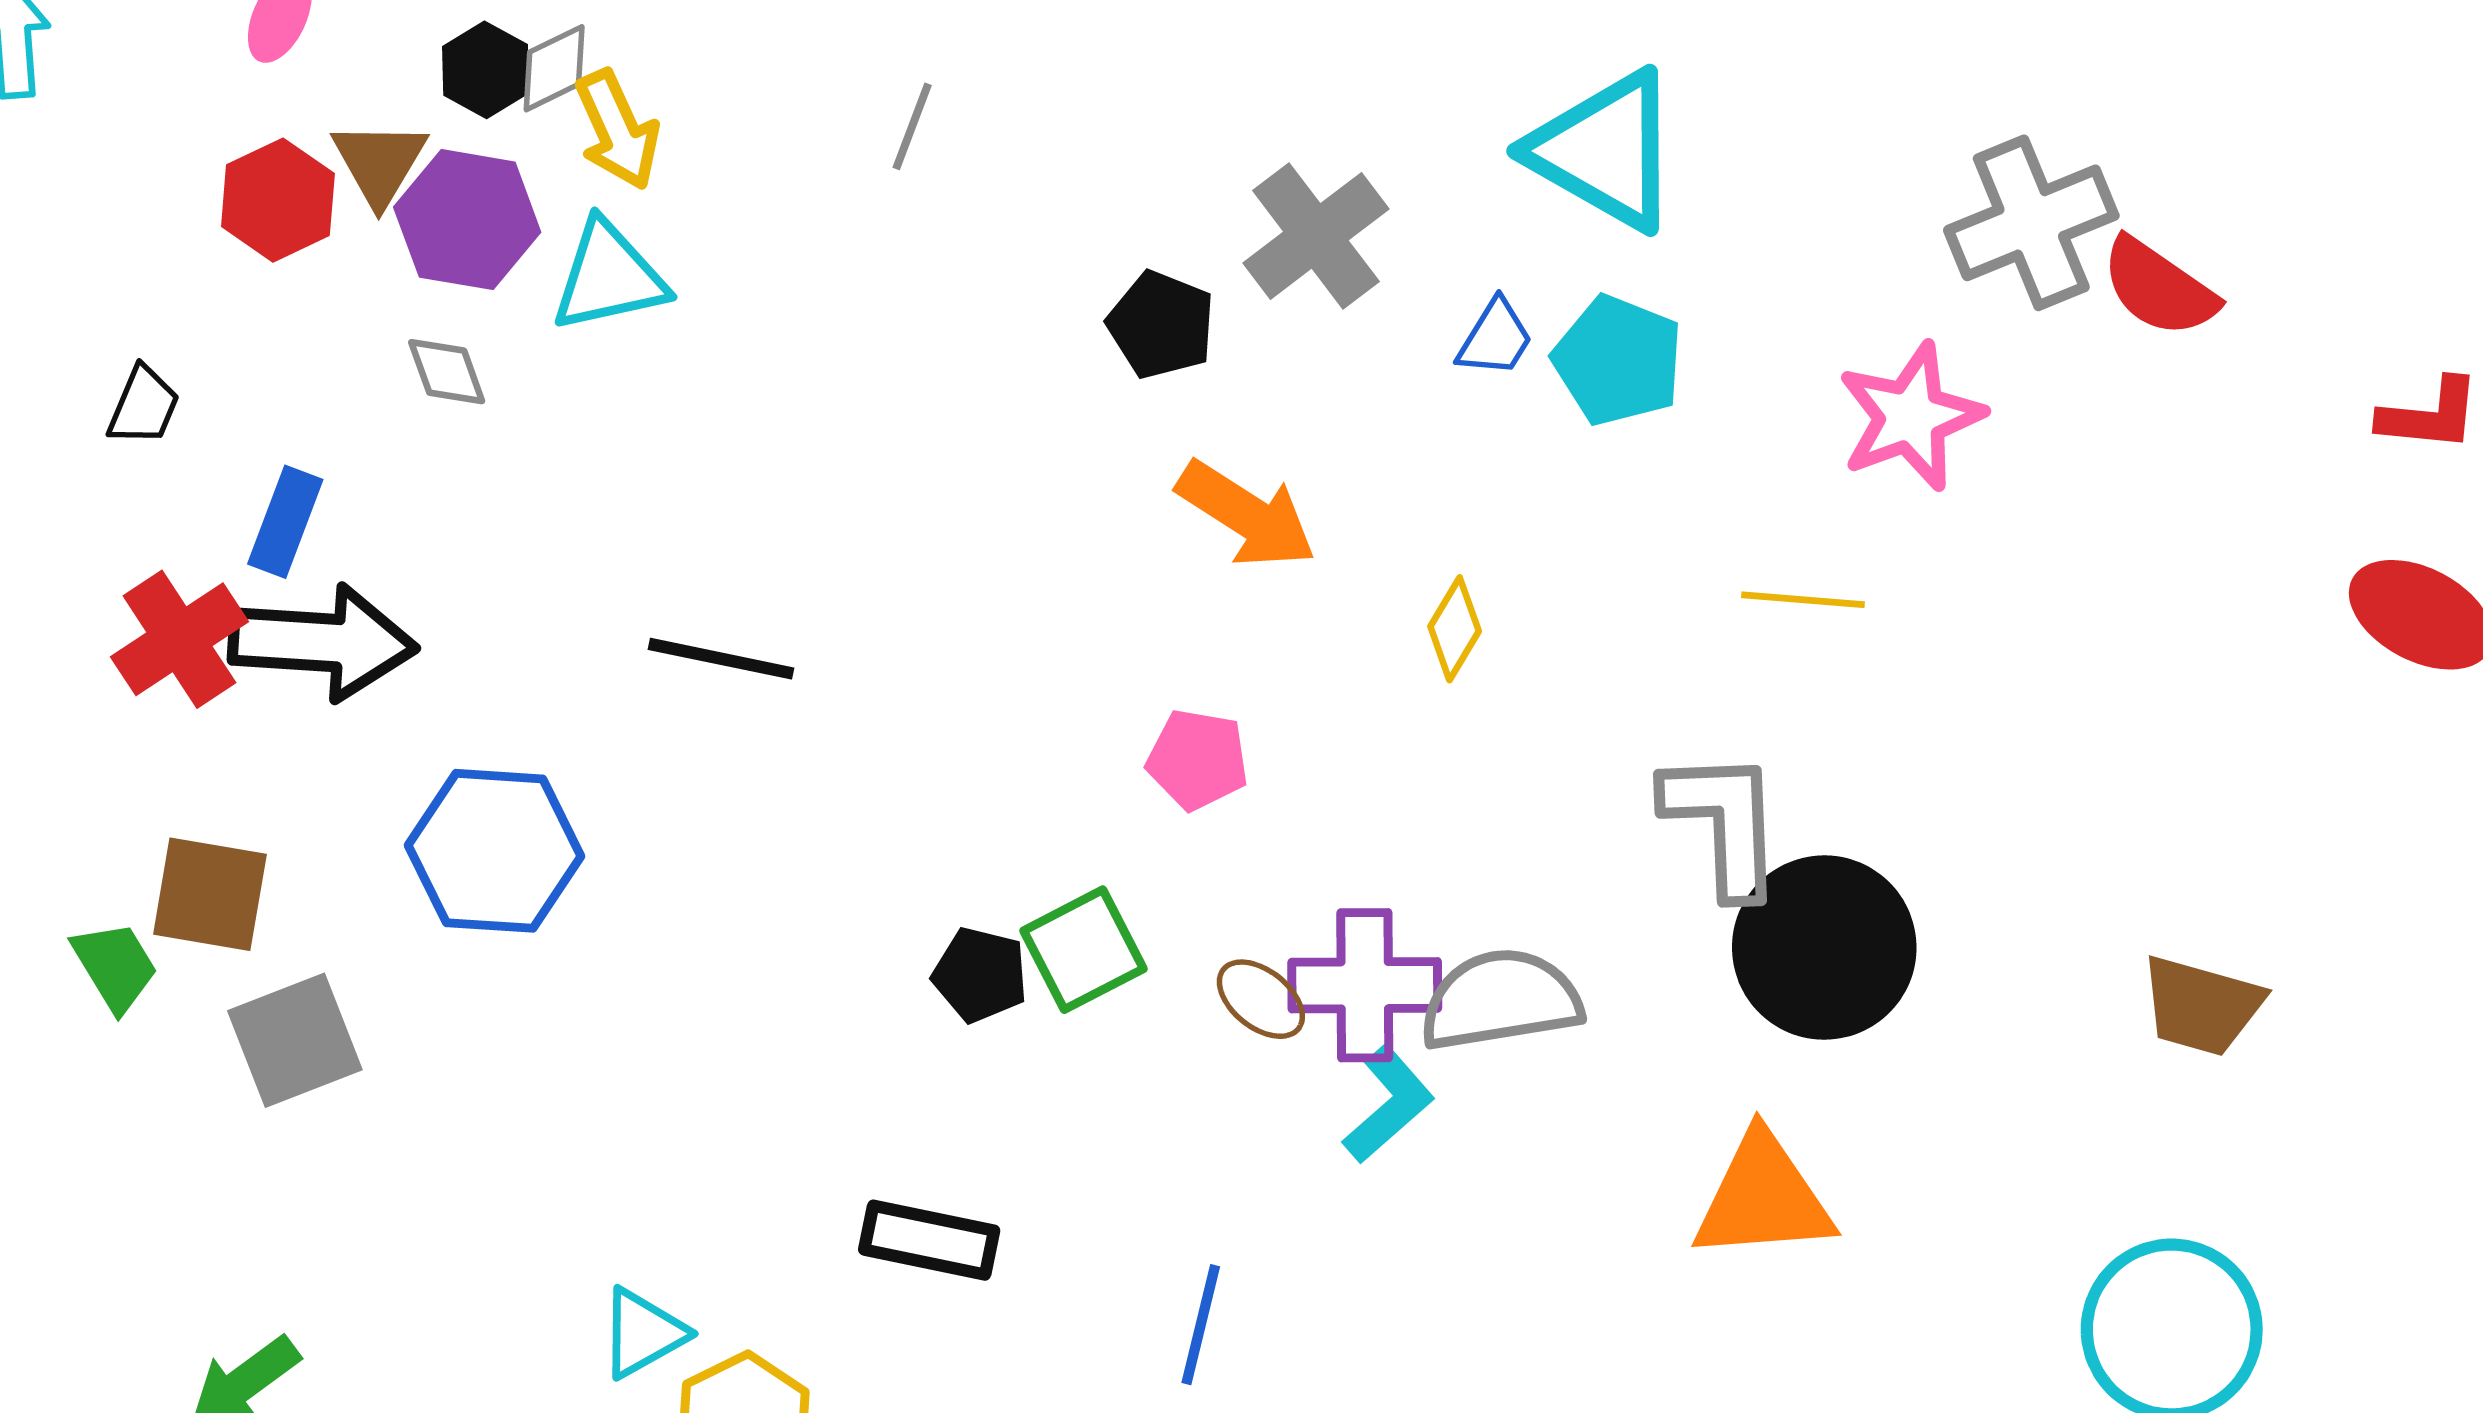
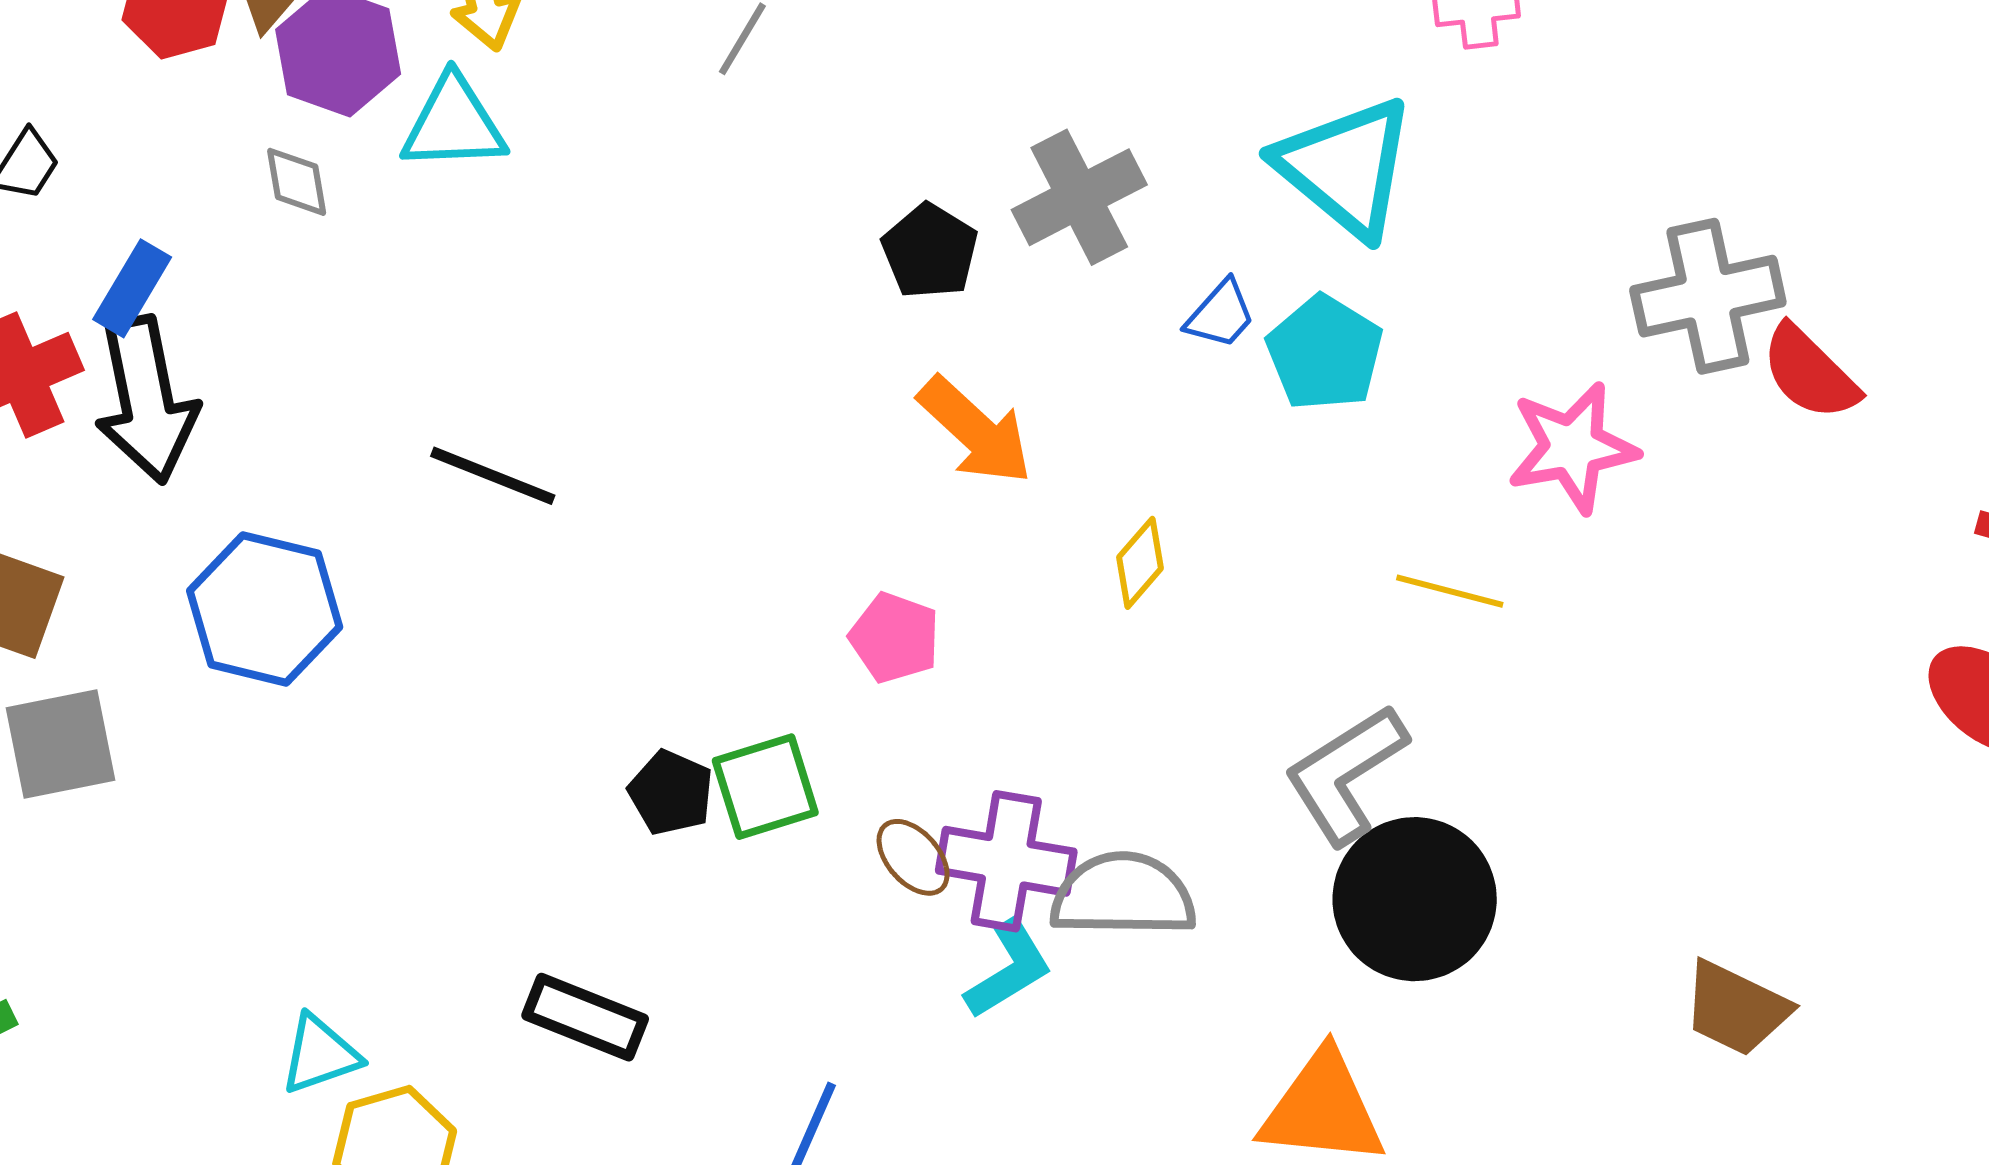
black arrow: (323, 642) -> (146, 400), turned 65
gray L-shape: (1724, 823) -> (1346, 774), turned -130

